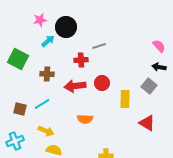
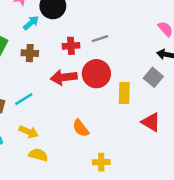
gray line: (99, 46) -> (100, 39), moved
brown cross: (47, 74) -> (30, 53), moved
red circle: (102, 83) -> (96, 74), size x1.5
orange semicircle: (85, 119) -> (81, 128), moved, turned 49

